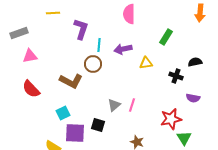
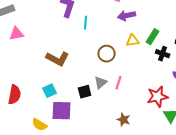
green rectangle: (166, 37) -> (153, 37), moved
purple arrow: (123, 49) -> (127, 16), moved
brown circle: (93, 64) -> (107, 54), moved
red semicircle: (31, 89) -> (15, 95), moved, turned -126
black square: (98, 125) -> (85, 92), moved, turned -32

